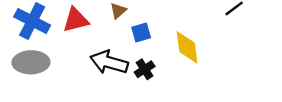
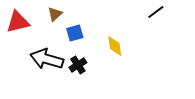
yellow diamond: (187, 47) -> (115, 46), size x0.7

